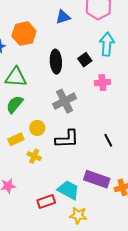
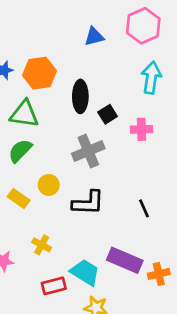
orange hexagon: (24, 34) -> (40, 73), moved
black square: (85, 60) -> (108, 114), moved
yellow rectangle: (16, 139) -> (19, 198), turned 56
yellow cross: (34, 156) -> (42, 245), moved

